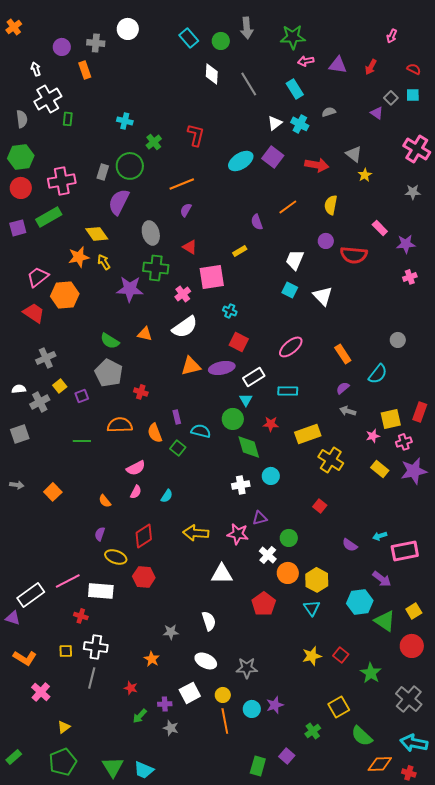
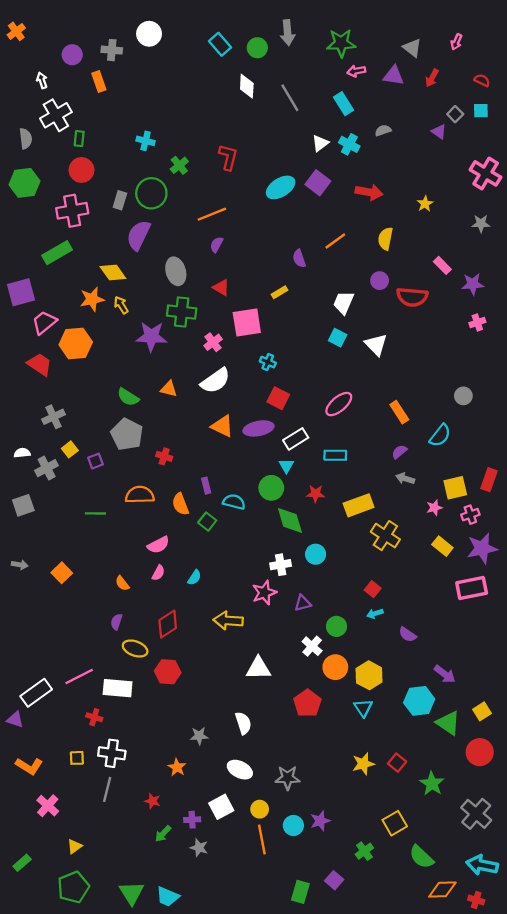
gray triangle: (354, 154) -> (412, 48), moved
red circle: (21, 188) -> (81, 170), moved
purple square: (18, 228) -> (21, 292), moved, size x1.4
orange triangle: (191, 366) -> (222, 426), turned 40
pink star: (238, 534) -> (264, 593), moved, turned -30
cyan arrow: (380, 536) -> (375, 614), moved
pink rectangle: (405, 551) -> (472, 588), moved
green rectangle: (14, 757) -> (22, 863), moved

